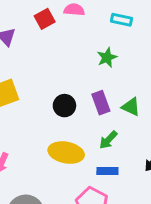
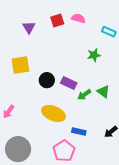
purple rectangle: (101, 103) -> (69, 83), moved, turned -56
black circle: (64, 106) -> (47, 80), moved
green arrow: (108, 140) -> (84, 95), moved

